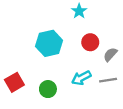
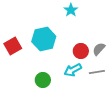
red circle: (90, 42) -> (81, 51), moved
red square: (14, 82) -> (13, 46), moved

